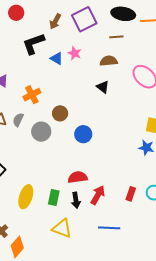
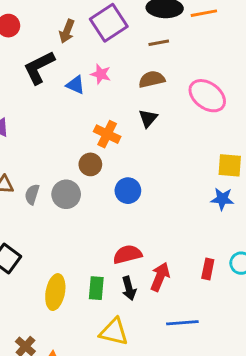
black triangle: (103, 87) -> (148, 118), turned 40
orange cross: (32, 95) -> (107, 134), moved, turned -30
gray semicircle: (18, 120) -> (32, 194), moved

